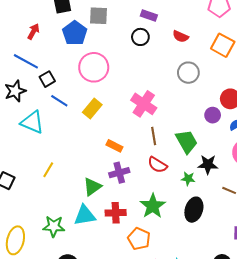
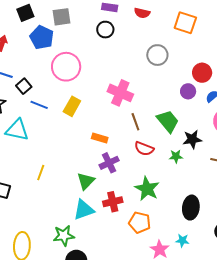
red semicircle: (181, 36) -> (142, 13), moved
black ellipse: (194, 210) -> (191, 208), moved
green star: (54, 226) -> (64, 236), moved

